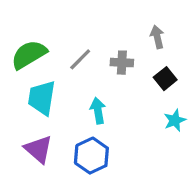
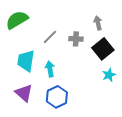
green semicircle: (29, 55) -> (17, 20), moved
black square: (165, 79) -> (103, 49), size x1.5
cyan arrow: (98, 111) -> (50, 69), moved

